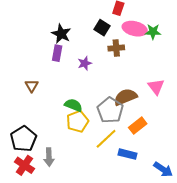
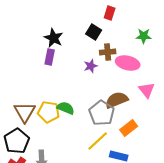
pink ellipse: (135, 29) -> (128, 63), moved
purple star: (85, 63) -> (91, 66), moved
brown triangle: (32, 86) -> (25, 112), moved, size x1.6
yellow pentagon: (78, 121) -> (49, 112), moved, turned 30

